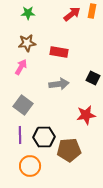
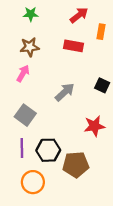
orange rectangle: (92, 11) -> (101, 32), moved
red rectangle: (59, 52) -> (74, 46), moved
gray arrow: (59, 84) -> (65, 92), turned -36

